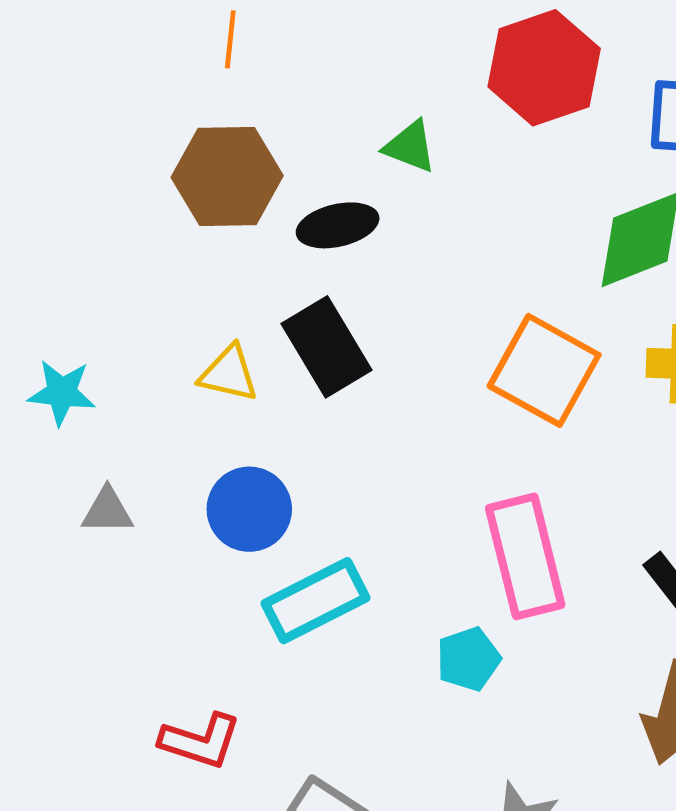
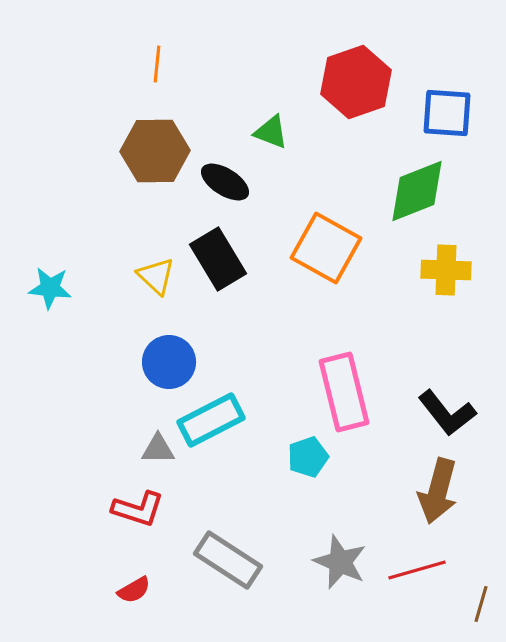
black ellipse: (338, 225) -> (225, 182), turned 45
orange square: (544, 370) -> (326, 248), moved
yellow triangle: (229, 374) -> (156, 276), turned 30
gray triangle: (107, 511) -> (158, 449), moved

